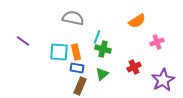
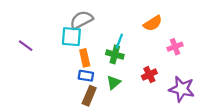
gray semicircle: (73, 18) -> (81, 20), turned -40
cyan line: (97, 37) -> (119, 41), moved
cyan square: (59, 52) -> (71, 37), moved
purple star: (163, 80) -> (182, 89), turned -30

